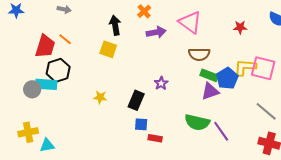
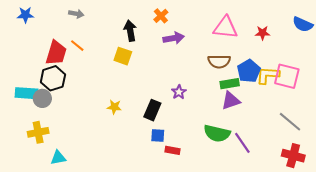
pink triangle: (190, 22) -> (225, 28), moved, turned -30
black hexagon: (58, 70) -> (53, 78), moved
green rectangle: (209, 75) -> (230, 84), turned -30
blue pentagon: (227, 78) -> (249, 71), moved
cyan rectangle: (46, 84) -> (26, 93), moved
yellow cross: (28, 132) -> (38, 132), moved

